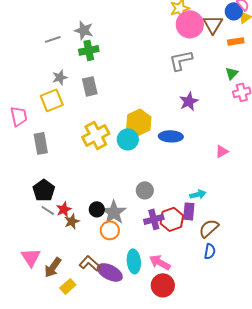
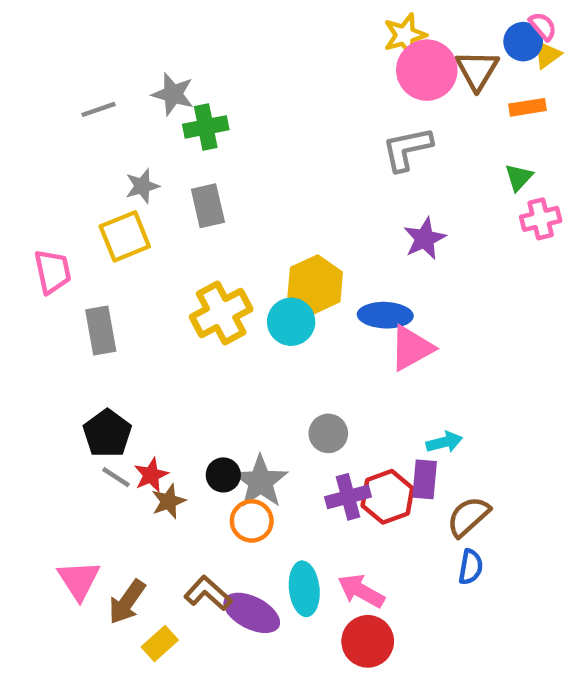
gray star: (84, 30) -> (173, 94), moved
gray line: (53, 39) -> (98, 109), moved
pink triangle: (222, 151) -> (411, 348), moved, size x1.6

